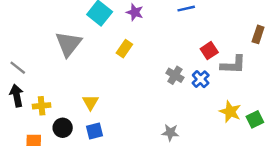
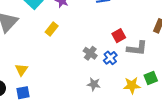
yellow star: (230, 112) -> (132, 85), turned -30
green square: (255, 119) -> (151, 78), moved
gray star: (170, 133) -> (94, 84), moved

